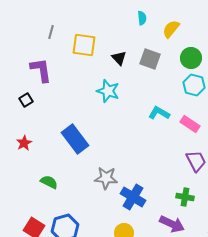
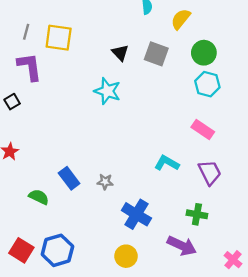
gray line: (51, 32) -> (26, 32), moved
yellow square: (84, 45) -> (59, 38), moved
cyan L-shape: (159, 113) -> (167, 163), moved
blue rectangle: (75, 139) -> (69, 178), moved, size x0.7
gray star: (106, 178) -> (105, 182), moved, size x0.6

